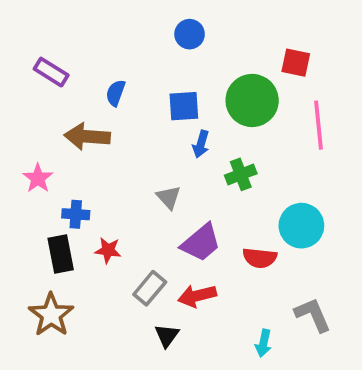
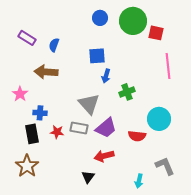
blue semicircle: (116, 93) -> (54, 45), moved
green circle: (252, 100) -> (133, 21), moved
gray triangle: (169, 197) -> (89, 104), size x1.6
gray rectangle: (150, 288) -> (79, 128), moved, turned 60

